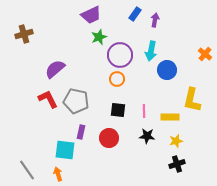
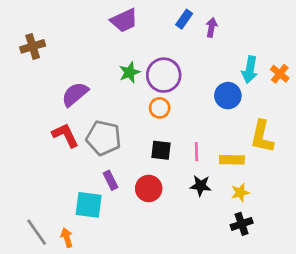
green star: (99, 37) -> (130, 72), moved
cyan arrow: (151, 51) -> (250, 70), moved
purple rectangle: (81, 132) -> (110, 180), turned -40
orange arrow: (58, 174) -> (67, 238), moved

